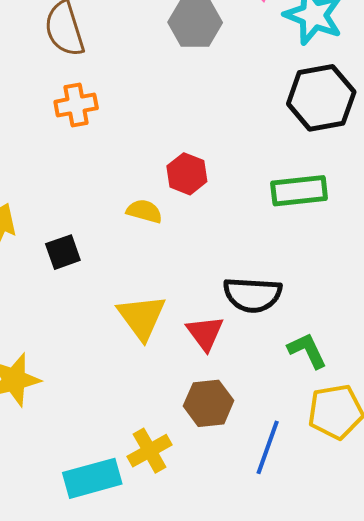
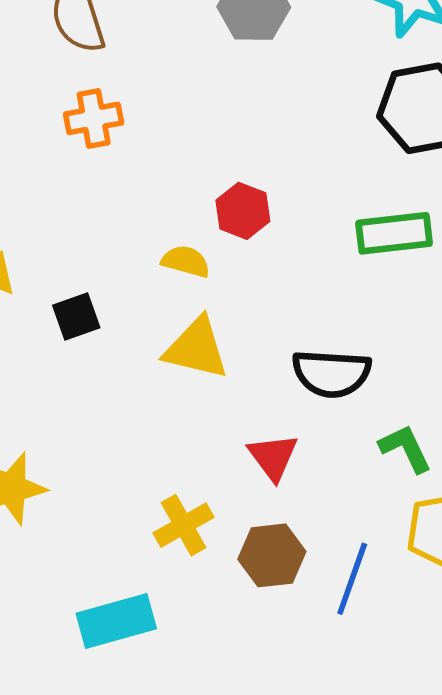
yellow triangle: (142, 317) -> (196, 348), moved, turned -40
red triangle: (205, 333) -> (273, 457), moved
brown hexagon: (209, 403) -> (272, 555), moved
yellow cross: (150, 451) -> (184, 525), moved

